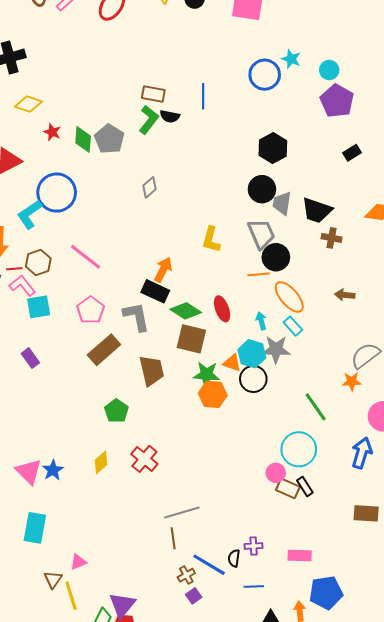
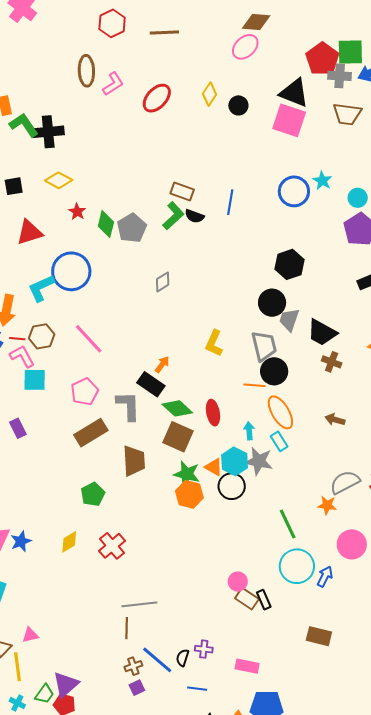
orange arrow: (163, 270) -> (162, 364), size x0.7
cyan circle: (299, 449) -> (297, 566), moved
blue arrow: (362, 453) -> (325, 577), size x0.7

